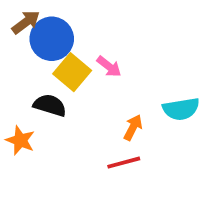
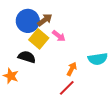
brown arrow: (26, 22) -> (45, 20), moved
red line: (124, 163) -> (67, 88), turned -30

